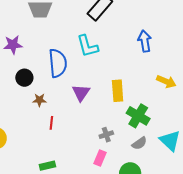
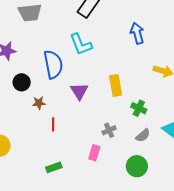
green cross: (138, 116) -> (139, 108), size x0.7
pink rectangle: (100, 158) -> (94, 153), moved

